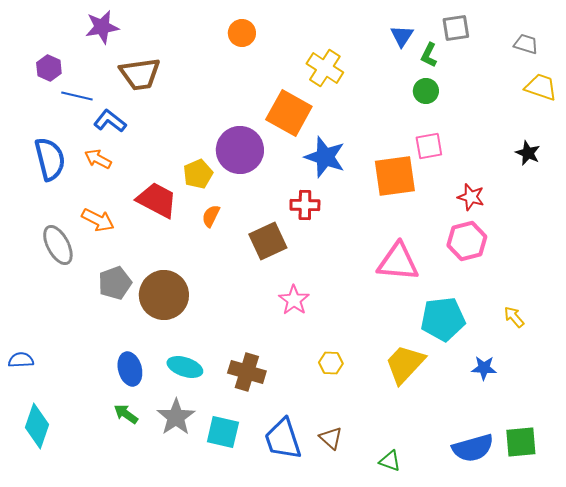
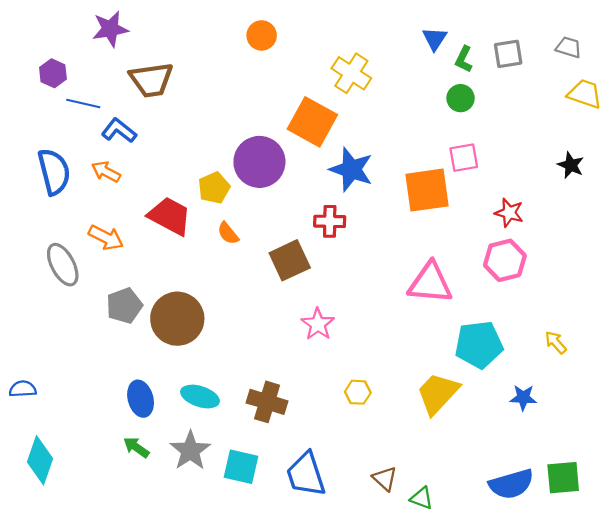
gray square: (456, 28) -> (508, 54), moved
orange semicircle: (211, 216) -> (228, 233), turned -65
brown triangle: (331, 438) -> (385, 479), moved

